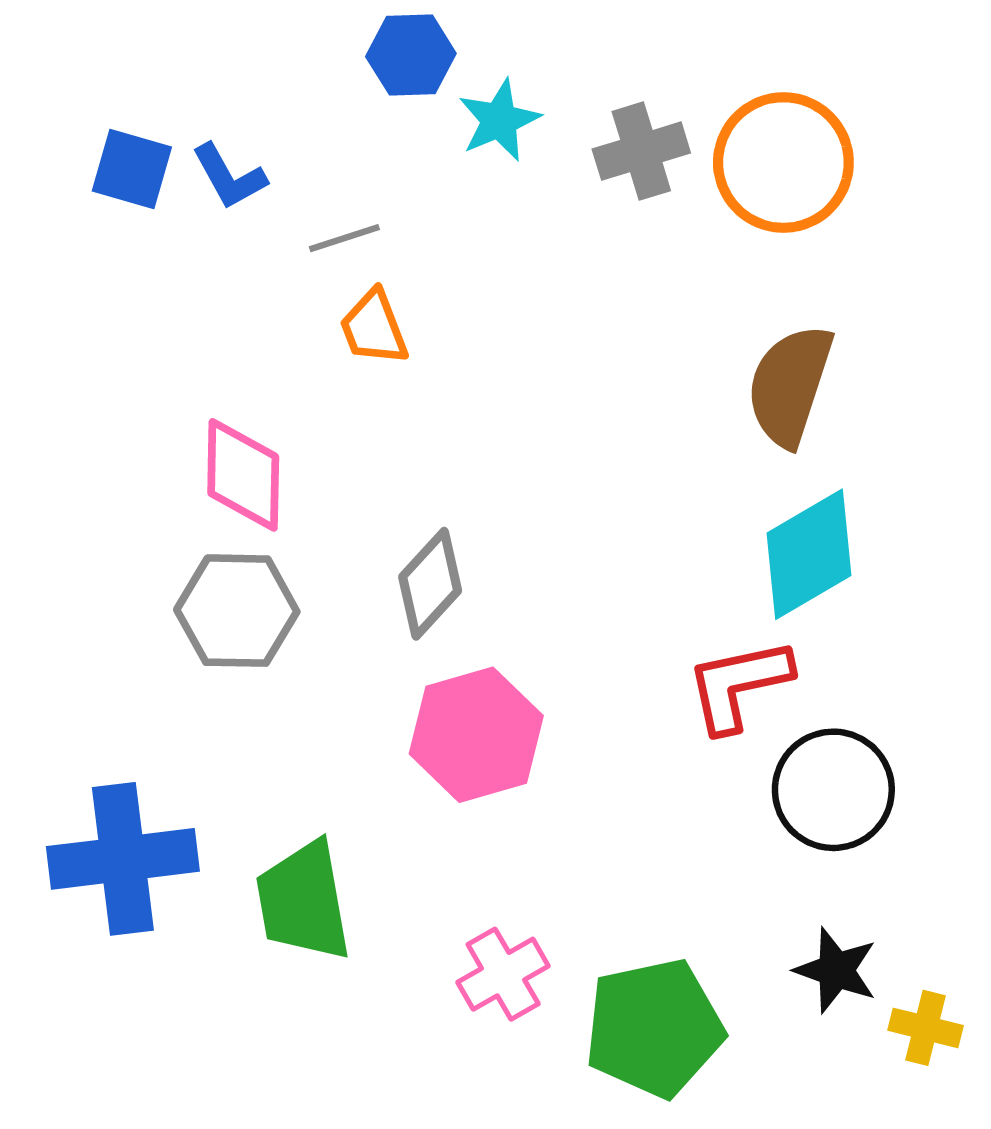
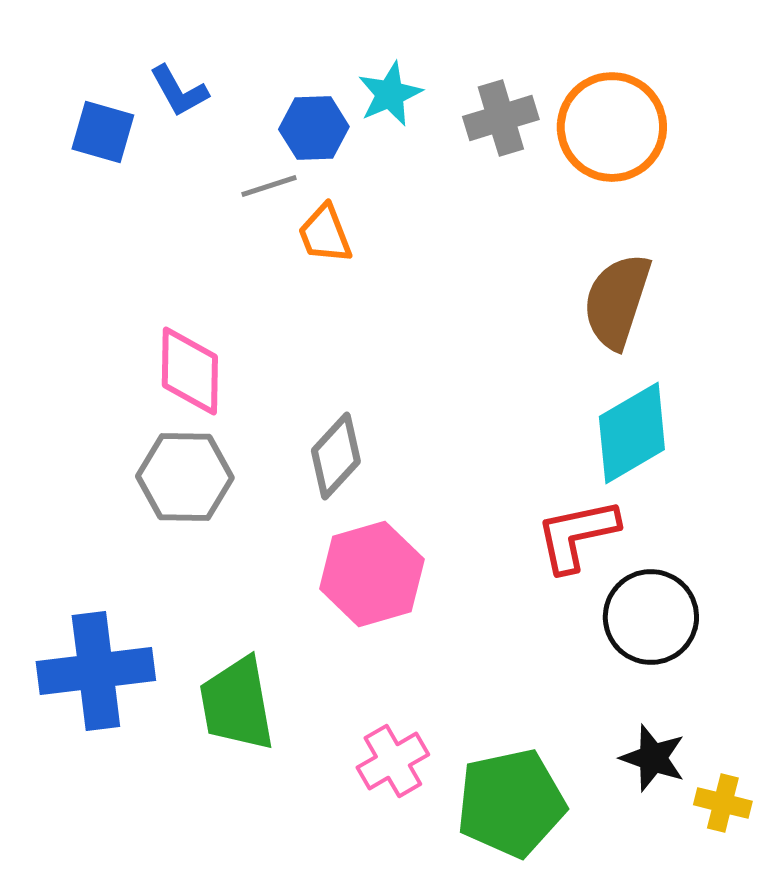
blue hexagon: (411, 55) -> (314, 128), moved
blue L-shape: (229, 177) -> (179, 91), moved
orange trapezoid: (374, 328) -> (325, 234), moved

